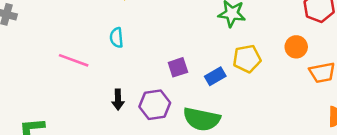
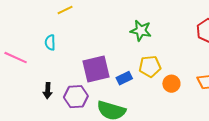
orange circle: (296, 47) -> (171, 84), moved
purple square: (178, 67) -> (96, 69), size x1.8

